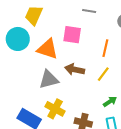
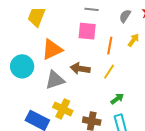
pink square: (72, 35) -> (87, 31), moved
cyan circle: (18, 39) -> (22, 66), moved
orange triangle: (48, 49) -> (52, 49), turned -40

